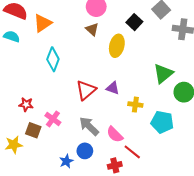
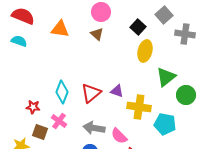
orange triangle: (43, 23) -> (60, 29), moved, turned 42
yellow ellipse: (117, 46) -> (145, 51), moved
cyan diamond: (53, 59) -> (62, 92), moved
yellow cross: (135, 105) -> (139, 107), size x1.6
gray arrow: (89, 126) -> (94, 128), turned -35

